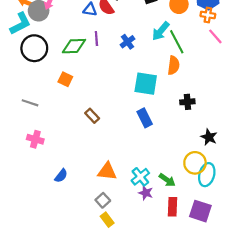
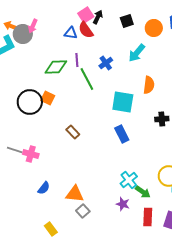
green line: (177, 42) -> (87, 79), moved
black circle: (34, 48) -> (30, 102), moved
gray line: (30, 103) -> (15, 150), moved
pink cross: (35, 139) -> (31, 154), moved
orange triangle: (107, 171) -> (75, 194), moved
cyan cross: (140, 177) -> (129, 180), moved
yellow rectangle: (107, 220) -> (51, 229), moved

